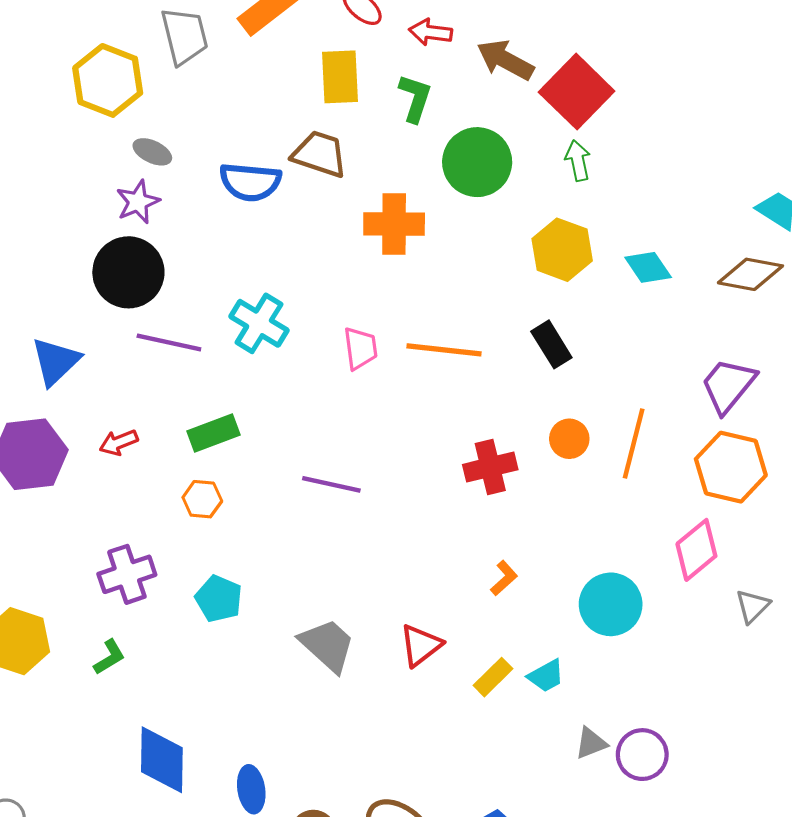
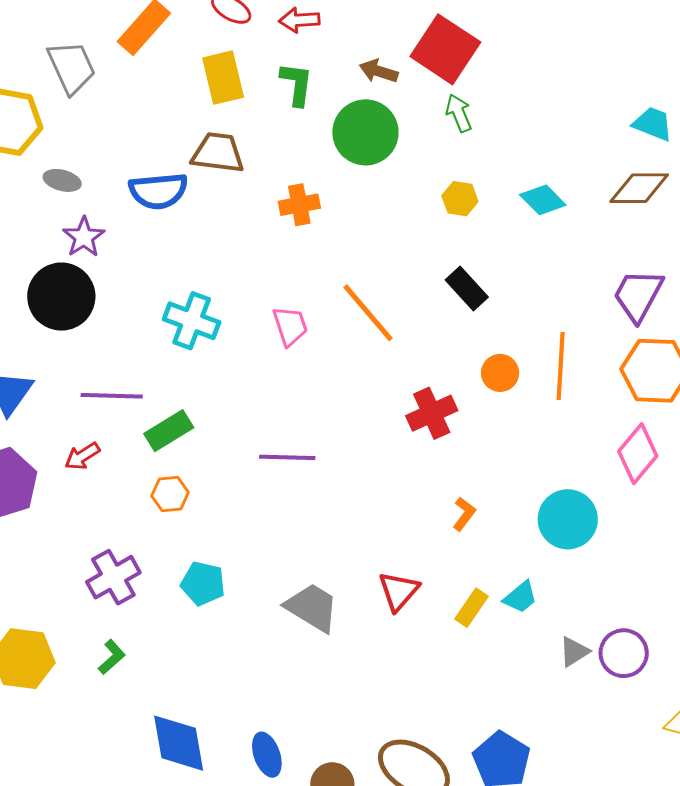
brown arrow: (505, 60) -> (379, 71), moved, size x0.7
purple star: (138, 202) -> (84, 237), moved
orange cross: (394, 224) -> (299, 205), size x0.7
yellow hexagon: (562, 250) -> (460, 199), size x0.6
purple line: (169, 343) -> (112, 396), moved
orange line: (444, 350) -> (368, 313), turned 54

